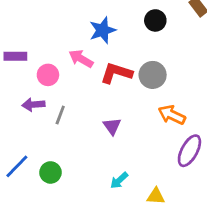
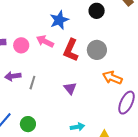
red L-shape: (116, 73) -> (71, 50), turned -80
pink circle: (48, 75) -> (21, 45), moved
cyan arrow: (119, 180) -> (77, 127), turned -144

